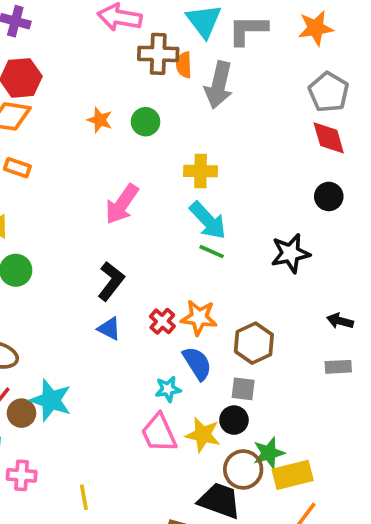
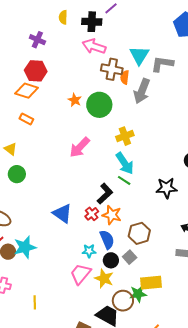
green circle: (146, 122) -> (99, 105), size x1.6
yellow cross: (201, 171) -> (125, 136), turned -30
black L-shape: (111, 281) -> (105, 194), moved
blue triangle: (109, 329) -> (62, 213), size x1.5
gray square: (243, 389) -> (130, 257), turned 32
cyan star: (51, 400) -> (25, 247), turned 30
black circle: (234, 420) -> (111, 260), moved
pink trapezoid: (159, 433) -> (80, 274), turned 55
yellow rectangle: (293, 475) -> (151, 283), moved

